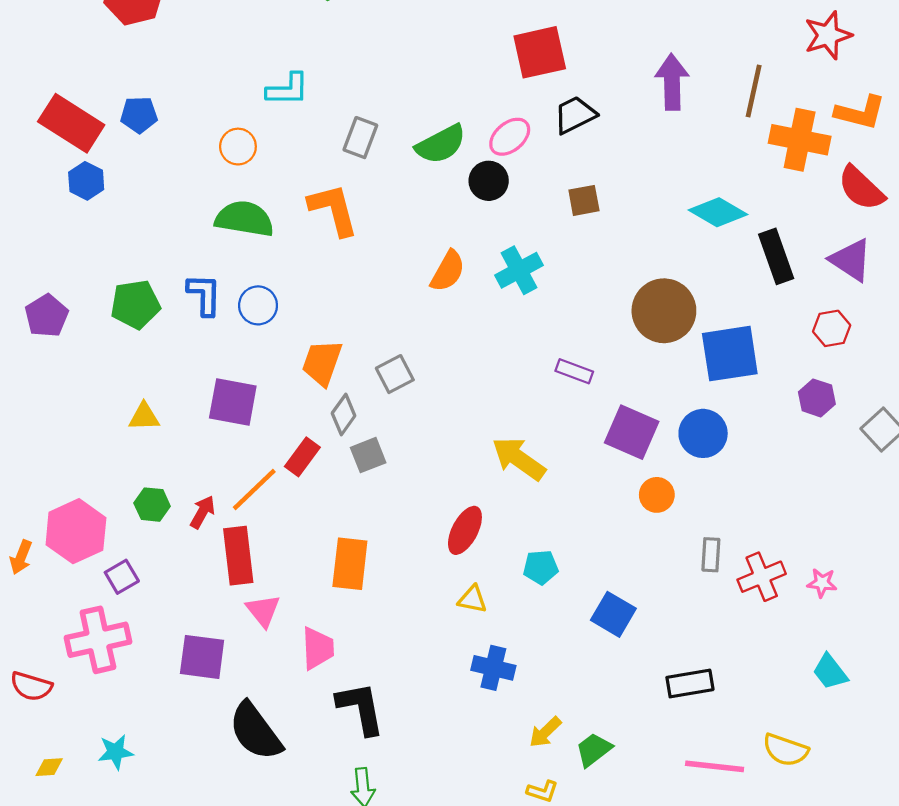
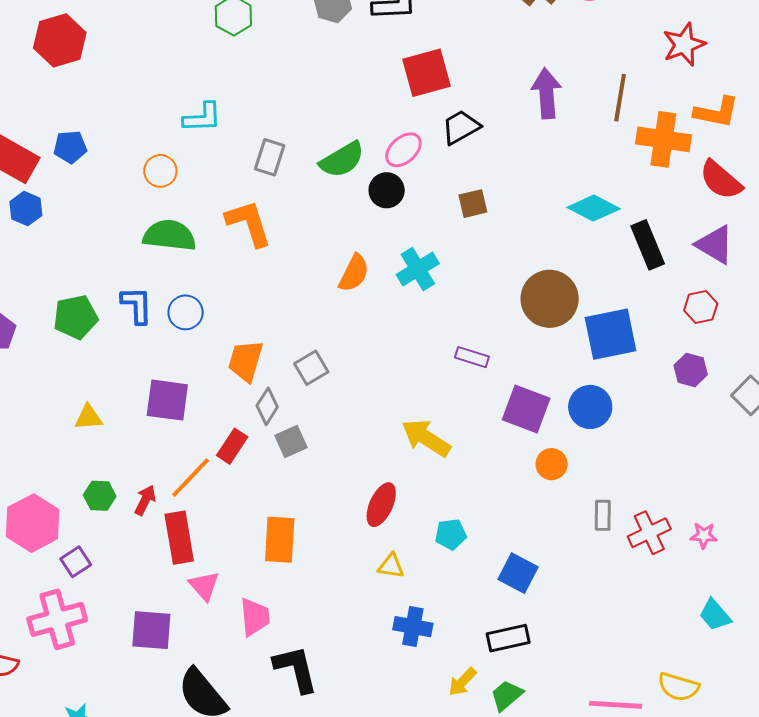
black rectangle: (690, 683) -> (508, 638), moved

